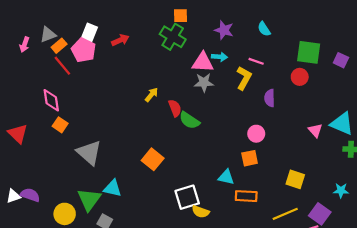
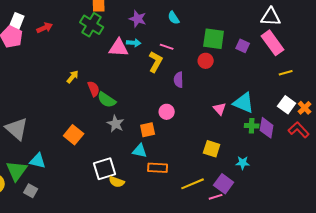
gray star: (204, 82) -> (116, 124), moved, turned 30
orange square: (250, 158) -> (148, 130), moved
yellow square: (295, 179) -> (212, 149), moved

